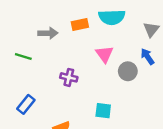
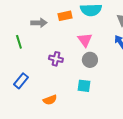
green line: (23, 57) -> (19, 42), turned 56
gray circle: (128, 71) -> (90, 60), moved

